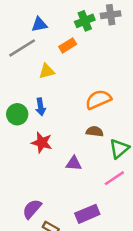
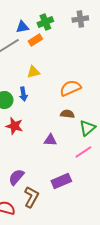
green cross: (85, 21) -> (45, 22), moved
orange rectangle: (68, 45) -> (35, 40), moved
yellow triangle: (47, 71) -> (33, 72), moved
red star: (42, 143) -> (14, 126), moved

